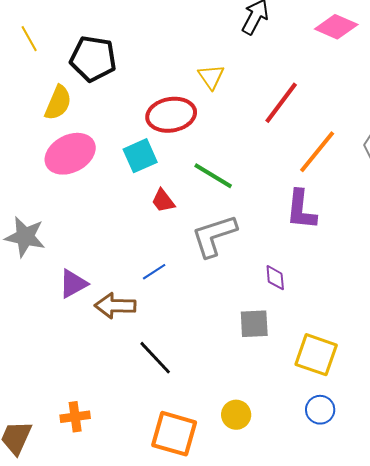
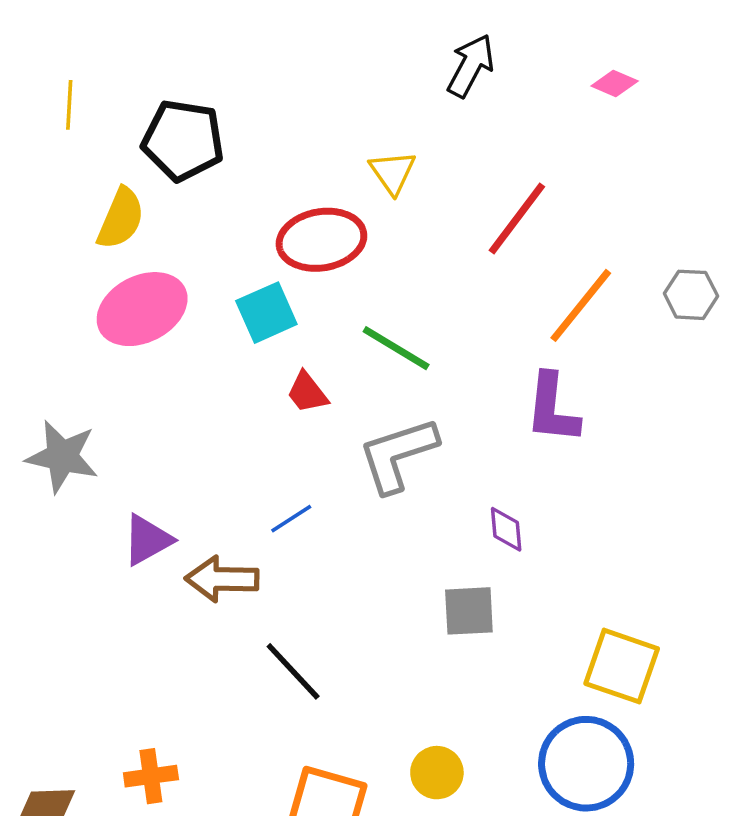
pink diamond: (336, 27) -> (615, 83), size x0.6
yellow line: (29, 39) -> (69, 105), turned 32
yellow square: (316, 355) -> (622, 666), moved
blue circle: (320, 410) -> (586, 764), size x1.8

